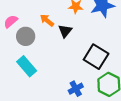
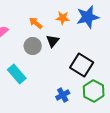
orange arrow: (47, 20) -> (36, 23), moved
gray circle: (26, 36) -> (33, 46), moved

